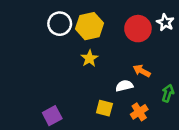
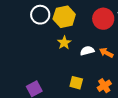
white semicircle: (124, 86) -> (87, 51), moved

